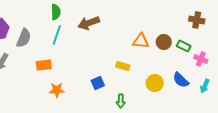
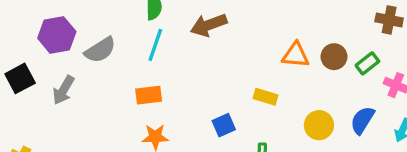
gray semicircle: (24, 38) -> (100, 50), turned 36
green rectangle: (184, 46) -> (367, 63), turned -64
orange rectangle: (44, 65) -> (149, 95), moved
blue semicircle: (181, 80) -> (362, 120), turned 78

